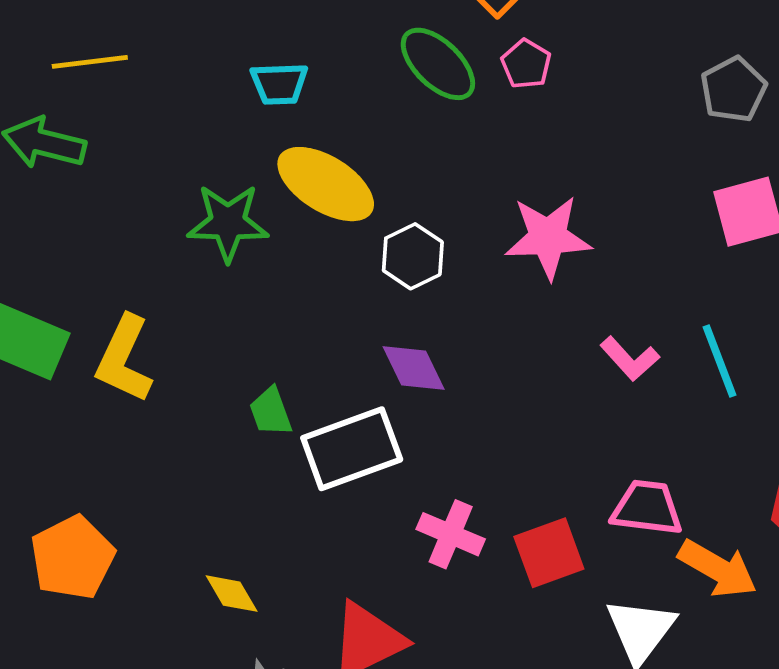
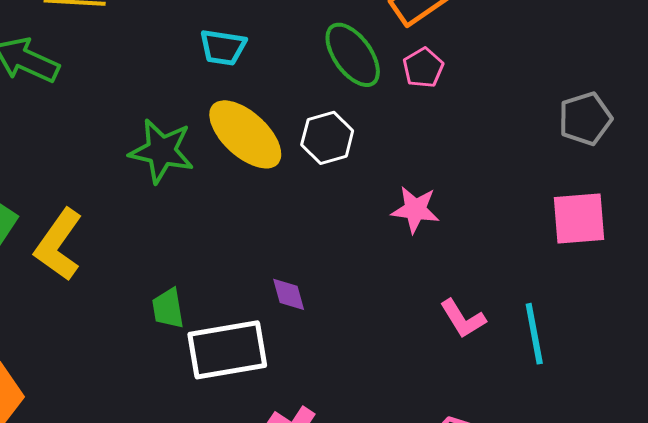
pink star: (548, 237) -> (415, 210), size x0.7
white hexagon: (413, 256) -> (327, 138), moved
purple diamond: (414, 368) -> (289, 294), size x0.7

